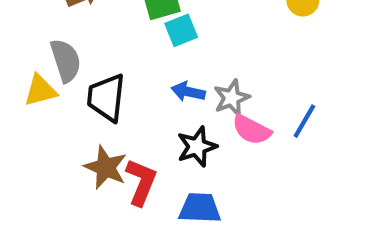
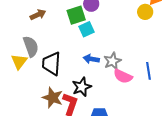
yellow triangle: (40, 90) -> (19, 62), turned -36
blue line: (304, 121) -> (149, 71), turned -36
black star: (197, 147) -> (82, 87), moved

